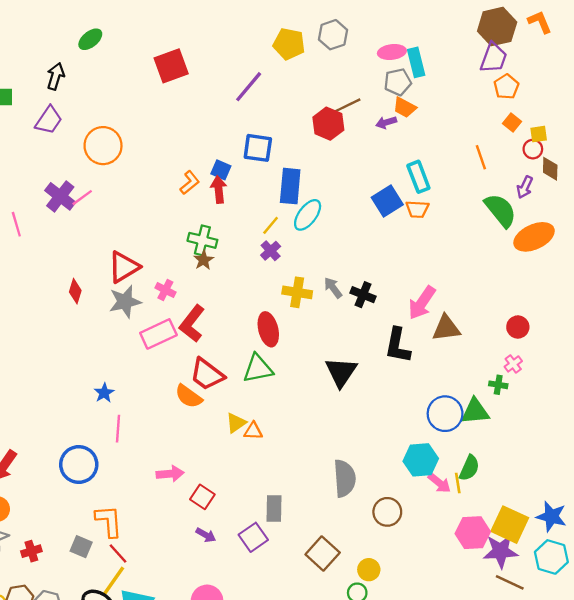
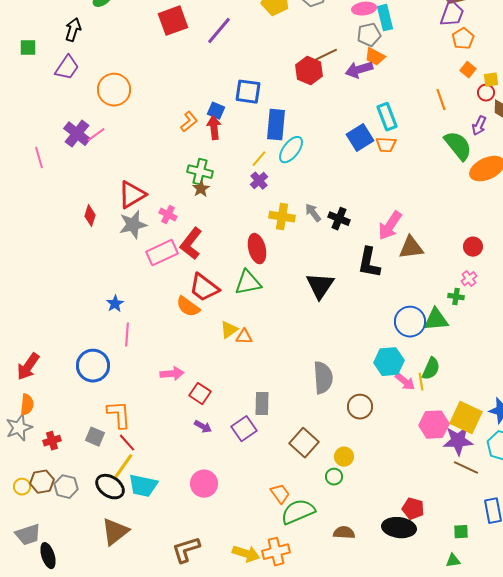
purple line: (249, 87) -> (219, 31), moved
purple arrow: (386, 122) -> (359, 70), size x1.5

